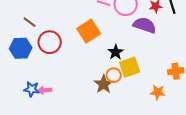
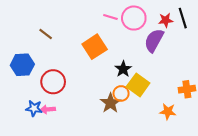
brown line: (30, 22) -> (46, 34), moved
purple semicircle: (145, 25) -> (154, 40), turned -80
red circle: (50, 42) -> (53, 82), moved
yellow square: (130, 67) -> (138, 85), turned -35

